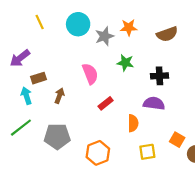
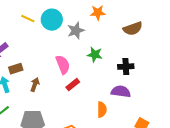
yellow line: (40, 22) -> (28, 19), moved, turned -40
orange star: (129, 27) -> (98, 13), moved
red rectangle: (106, 103) -> (73, 85), moved

